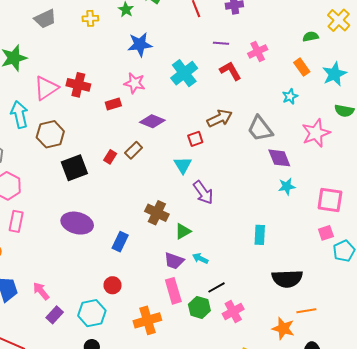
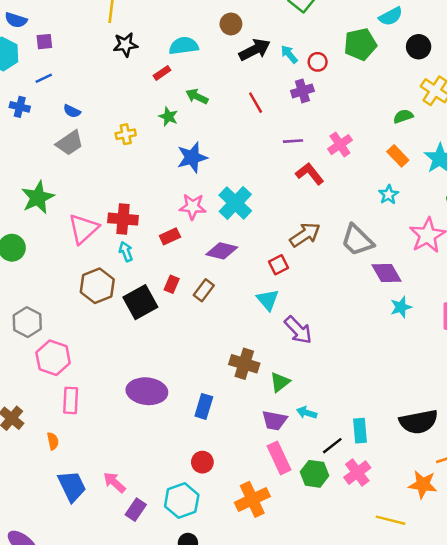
cyan cross: (184, 73) -> (235, 203), moved
cyan arrow: (19, 114) -> (126, 252), moved, size x0.6
red rectangle: (110, 157) -> (172, 284), moved
black square: (74, 168) -> (140, 302), moved
cyan rectangle: (260, 235) -> (360, 431), moved

